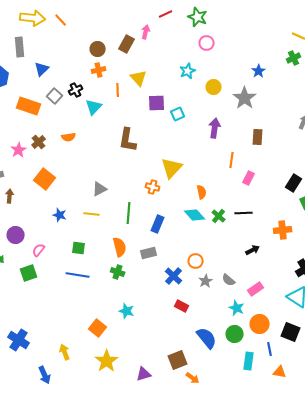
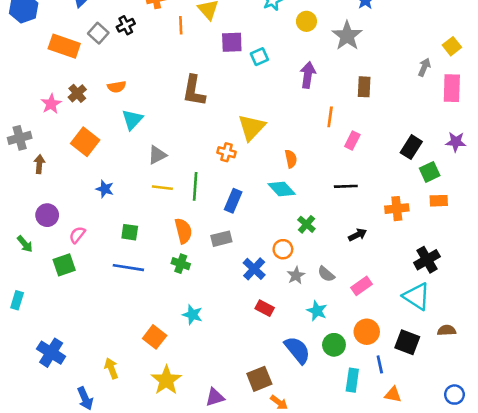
cyan triangle: (94, 107) -> (132, 120), moved
yellow line: (92, 214) -> (162, 188), moved
green cross: (219, 216) -> (306, 224), moved
cyan star: (237, 308) -> (317, 311), moved

